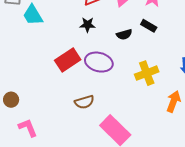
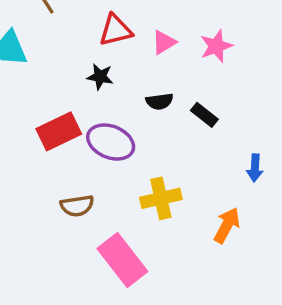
black rectangle: (149, 26) -> (204, 115), moved
yellow cross: (147, 73) -> (161, 198), moved

